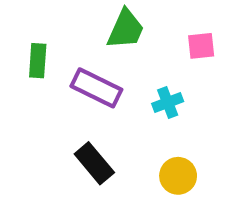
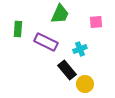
black rectangle: (94, 163) -> (67, 70), moved

